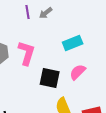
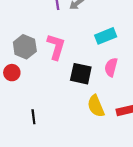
pink semicircle: (78, 72) -> (111, 67), turned -30

